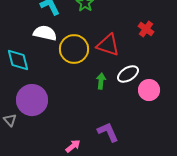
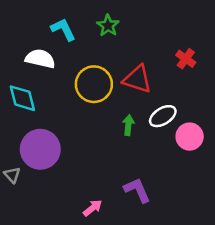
white semicircle: (45, 33) -> (40, 59), moved

